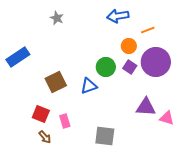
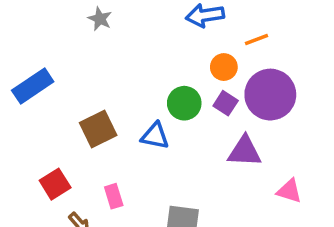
blue triangle: (89, 86) -> (155, 136), turned 30
purple triangle: (146, 107) -> (244, 151), moved
red square: (41, 114) -> (55, 184), moved, turned 36

